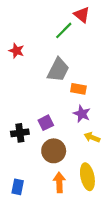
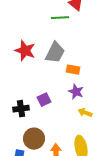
green line: (64, 30) -> (60, 18), turned 42
red star: (16, 51) -> (25, 51), moved, size x1.5
brown circle: (54, 151) -> (34, 139), moved

